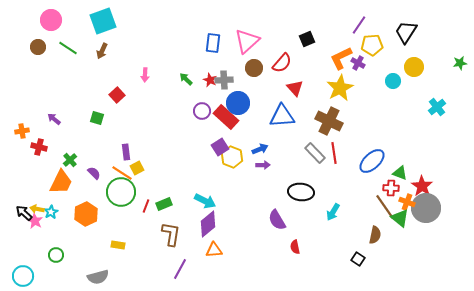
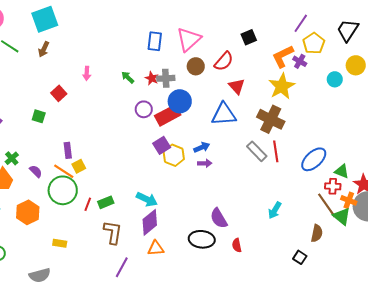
yellow pentagon: (372, 45) -> (314, 43), turned -30
red rectangle: (226, 117) -> (168, 115), turned -70
black ellipse: (301, 192) -> (202, 239), moved

